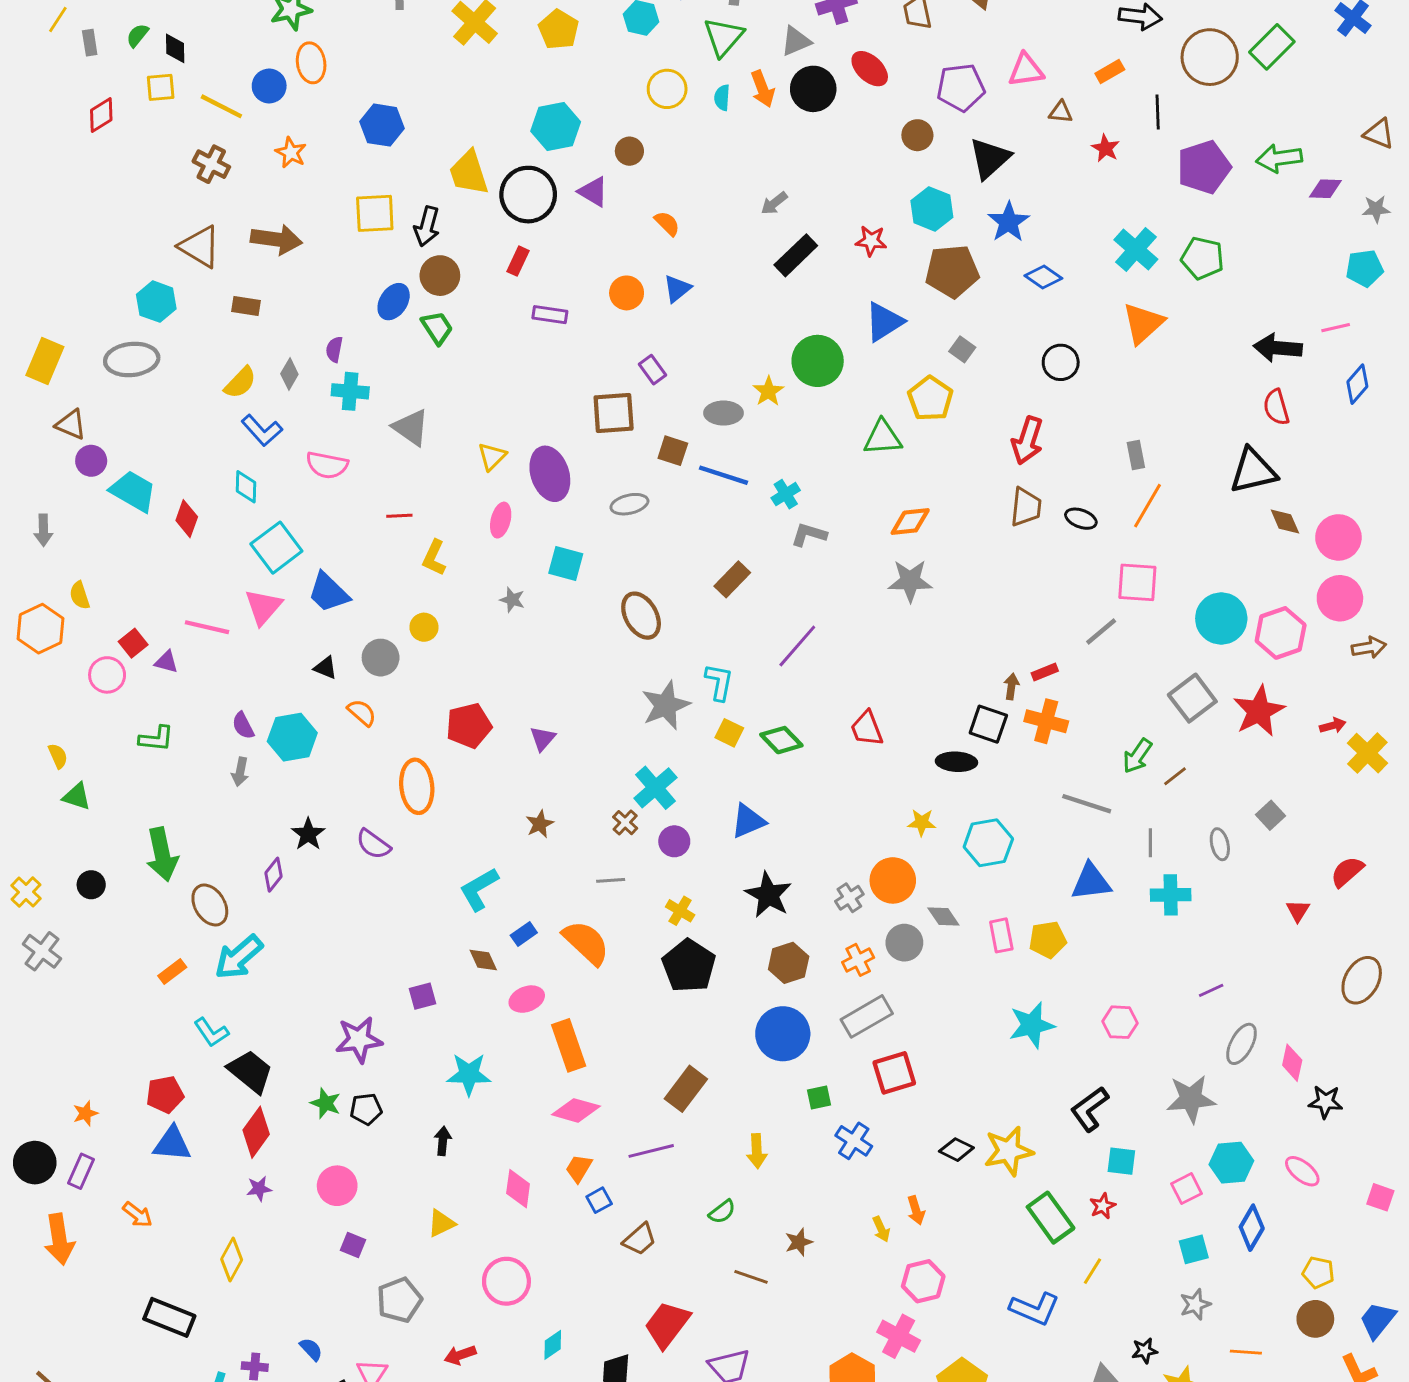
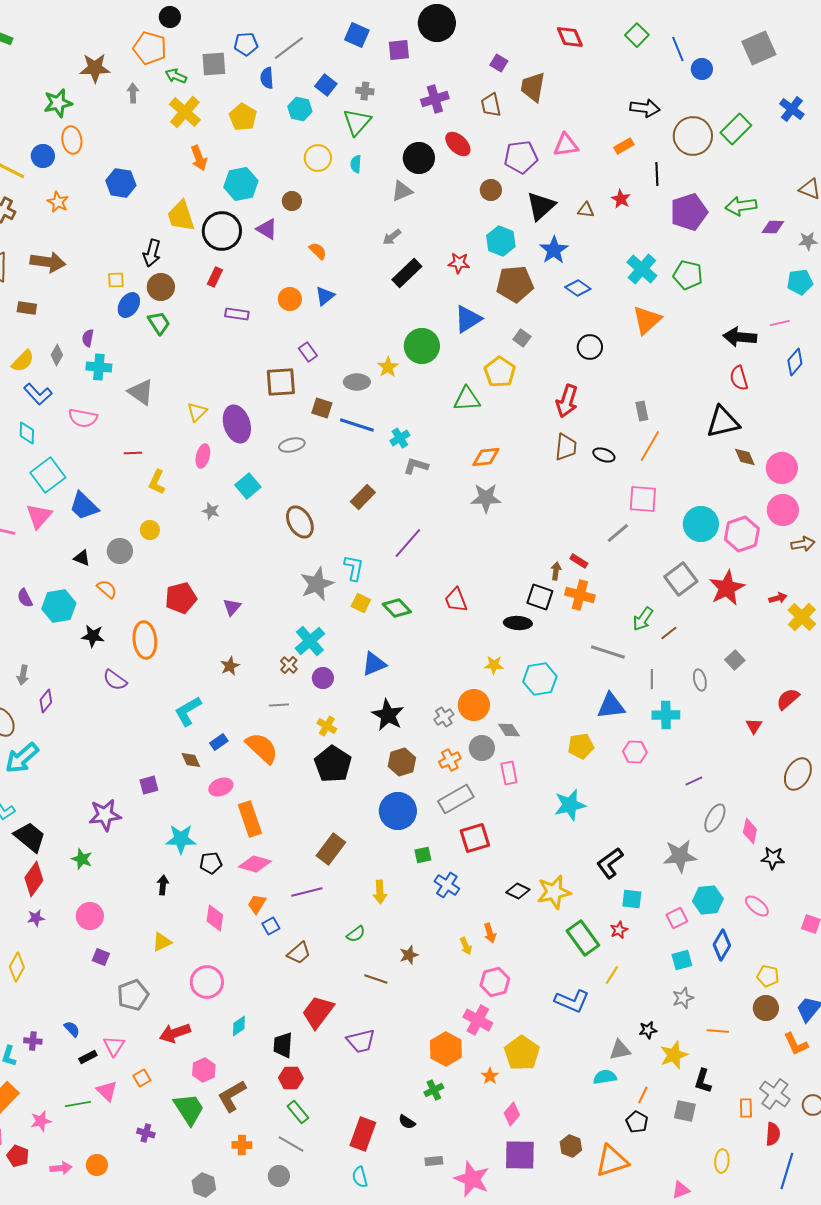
gray triangle: (796, 41) -> (402, 191), moved
orange arrow: (763, 89) -> (199, 158), moved
brown triangle: (1061, 112) -> (586, 210), moved
yellow square: (375, 213) -> (116, 280), moved, size x0.6
cyan square: (566, 564) -> (248, 486), turned 35
red rectangle: (1045, 672) -> (579, 561), turned 54
gray arrow: (240, 772) -> (23, 675), moved
black star: (308, 834) -> (93, 636), moved, turned -30
pink rectangle: (1001, 935) -> (509, 773), moved
pink hexagon: (1120, 1022) -> (635, 752), moved
black pentagon: (366, 1109) -> (211, 863), moved
red arrow: (460, 1355) -> (175, 1033), size x1.4

